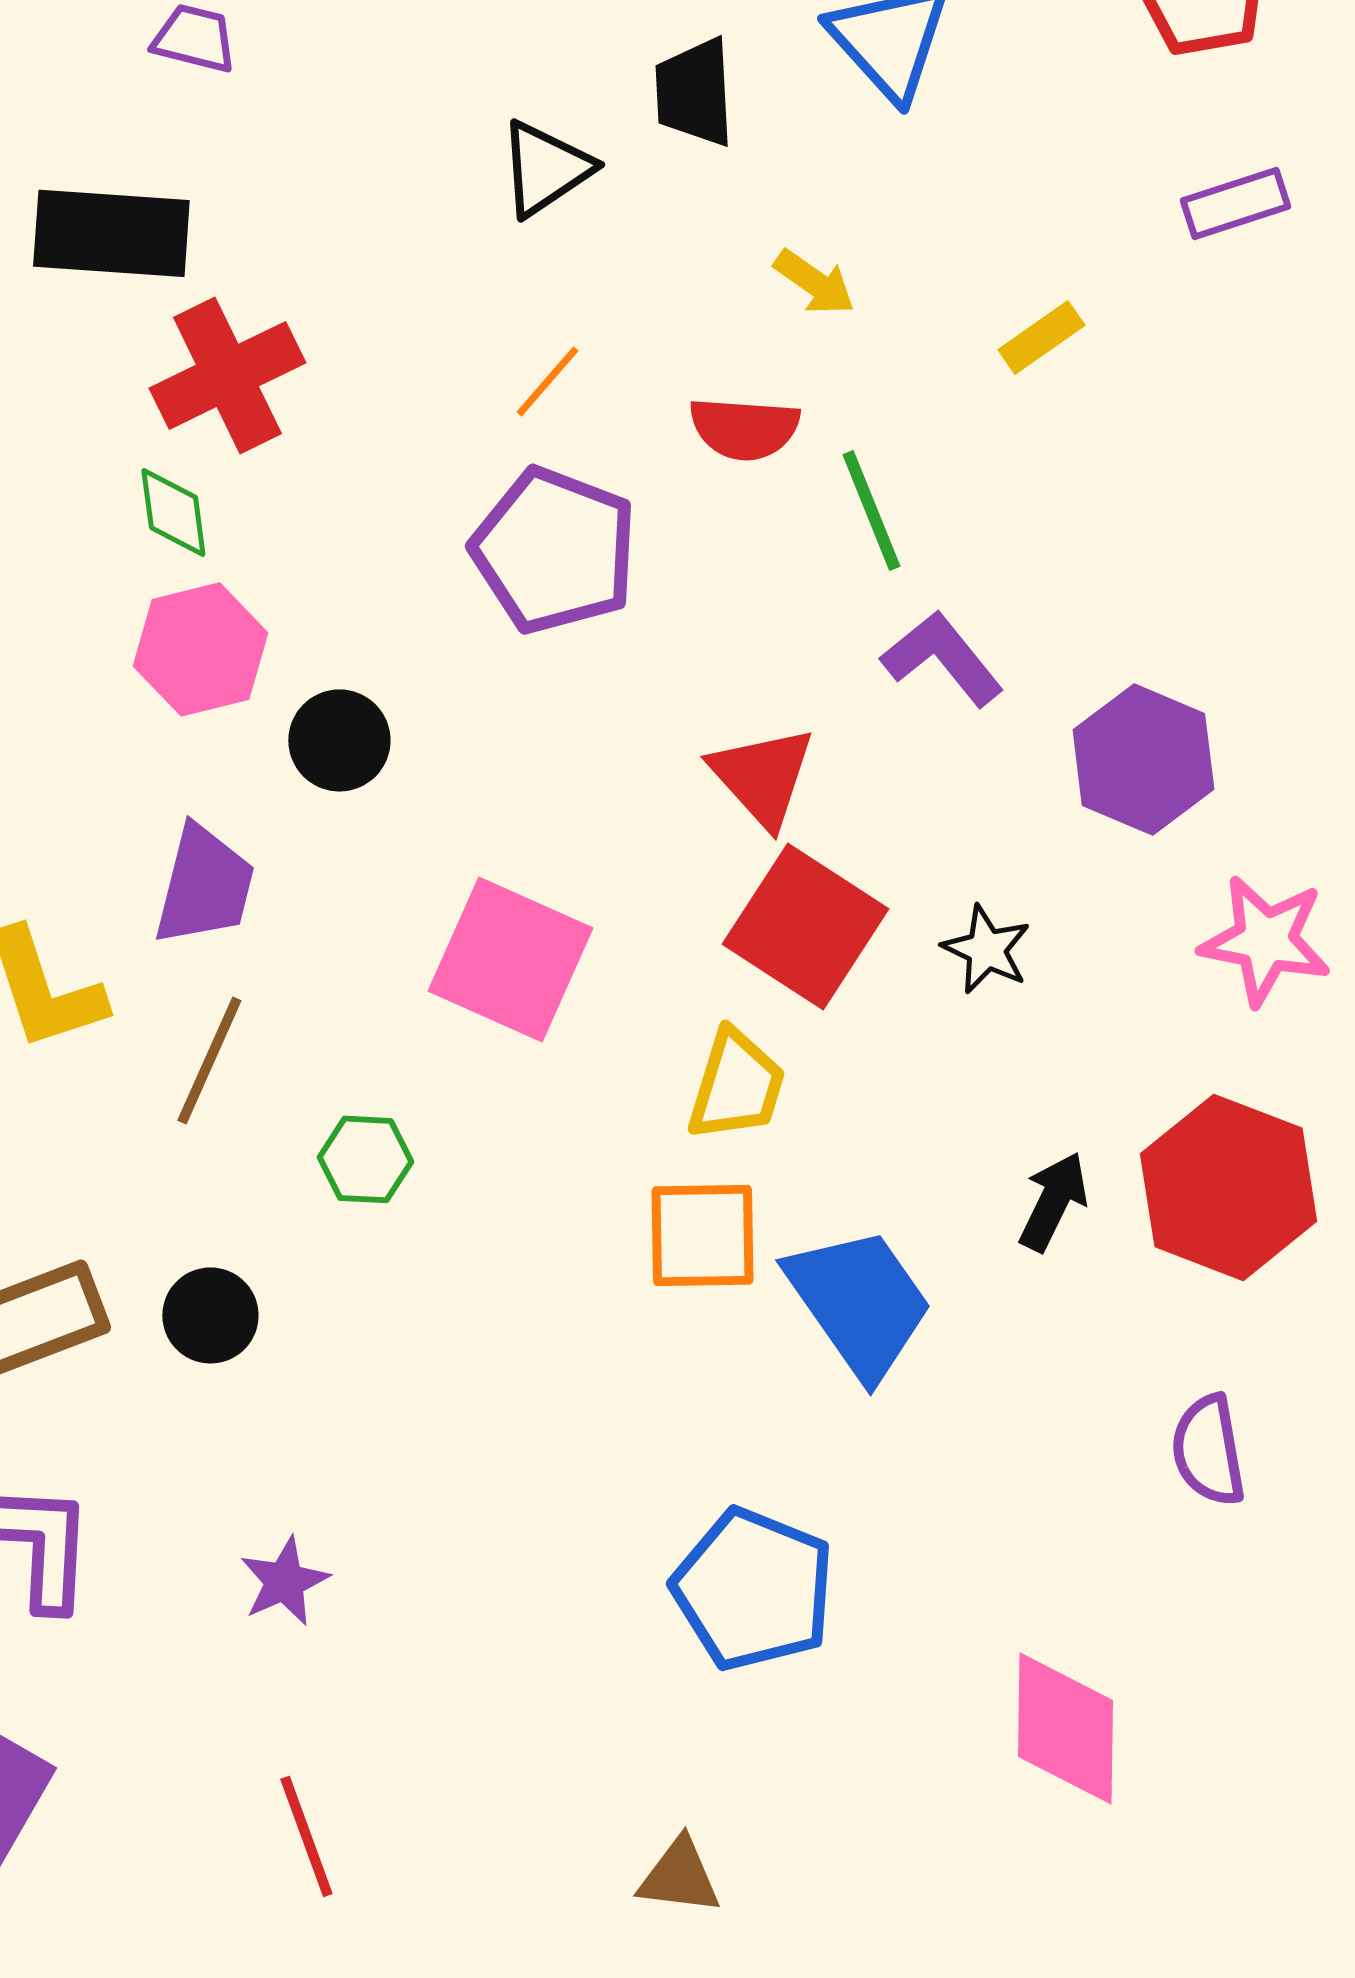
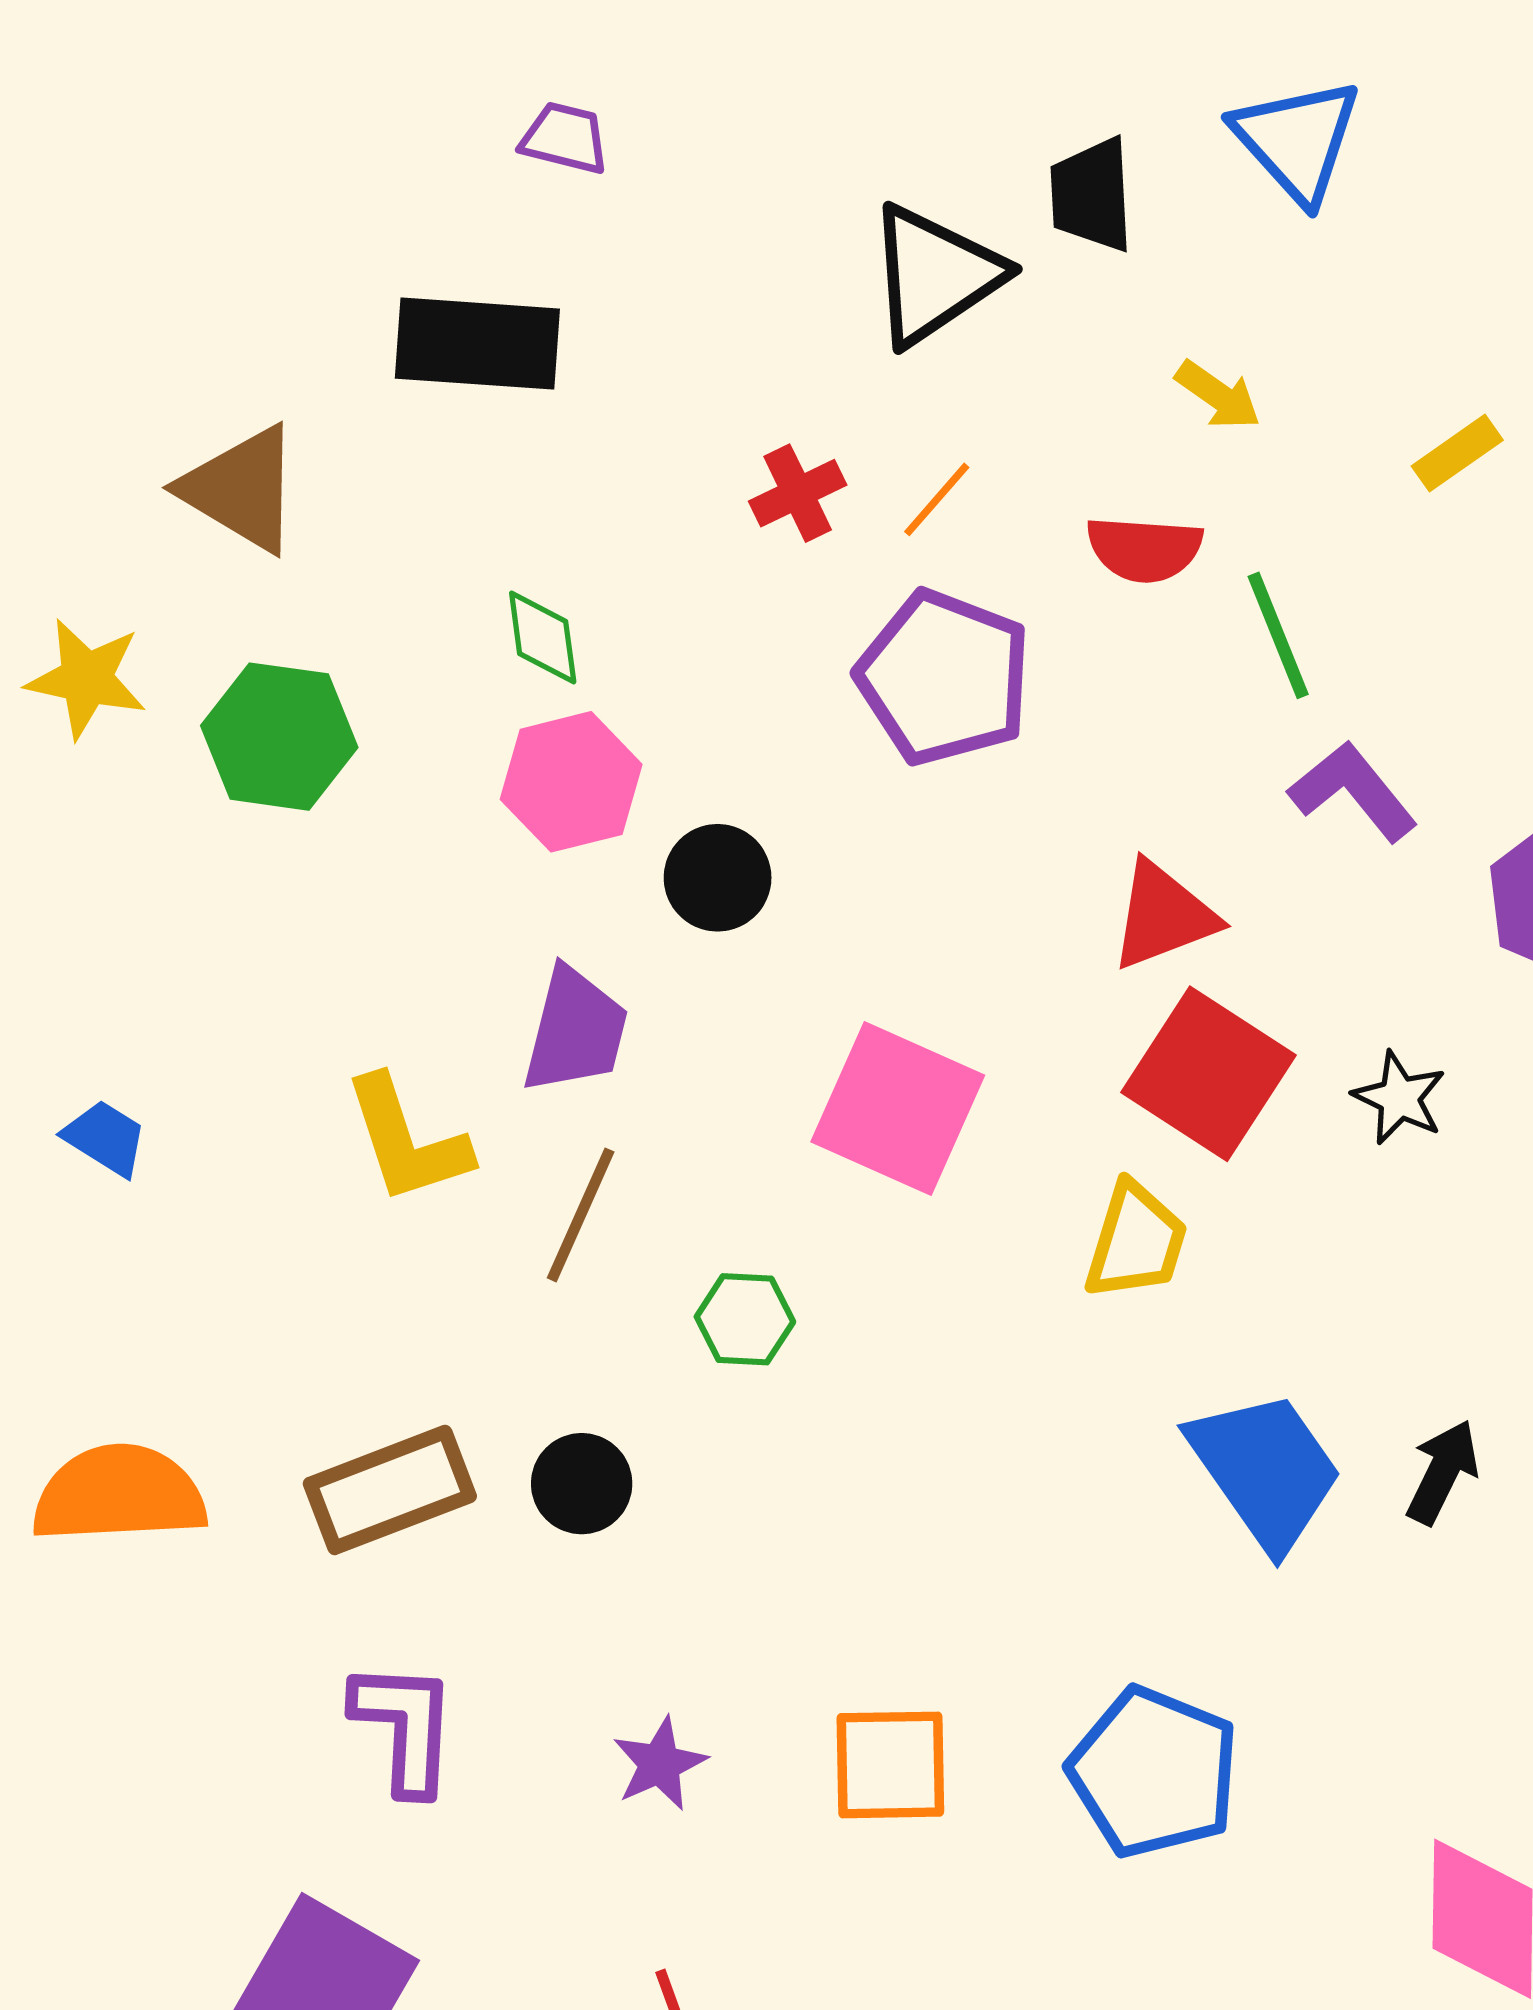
black triangle: (545, 168) -> (935, 275), size x1.4
red cross: (227, 375) -> (798, 493), moved, size x0.6
red triangle: (762, 776) -> (1163, 916), turned 51
black arrow: (1053, 1201) -> (1443, 1472), moved
orange square: (702, 1235) -> (890, 1765), moved

